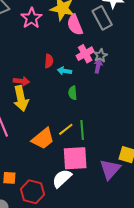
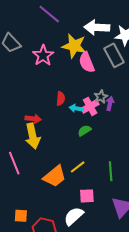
pink cross: (85, 54) -> (90, 106), moved
gray star: (101, 55) -> (101, 97), moved
green semicircle: (73, 93) -> (84, 131), turned 64
green line: (82, 130) -> (111, 171), moved
pink square: (75, 158) -> (87, 196), size x0.6

